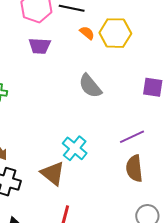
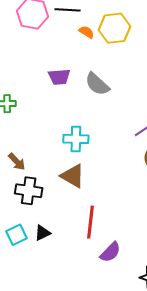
purple trapezoid: (40, 46) -> (59, 77), moved
cyan cross: (75, 148) -> (76, 139), moved, turned -30

